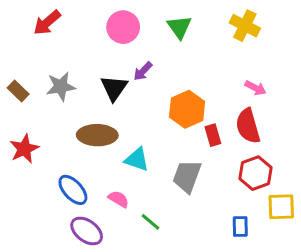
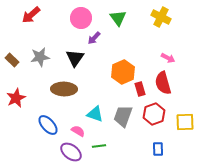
purple arrow: (143, 71) -> (94, 38), moved
cyan triangle: (137, 159) -> (95, 114), moved
red hexagon: (255, 173) -> (154, 114), moved
yellow square: (281, 207) -> (185, 122), moved
green line: (150, 222) -> (99, 146), turned -48
purple ellipse: (87, 231) -> (71, 152), moved

